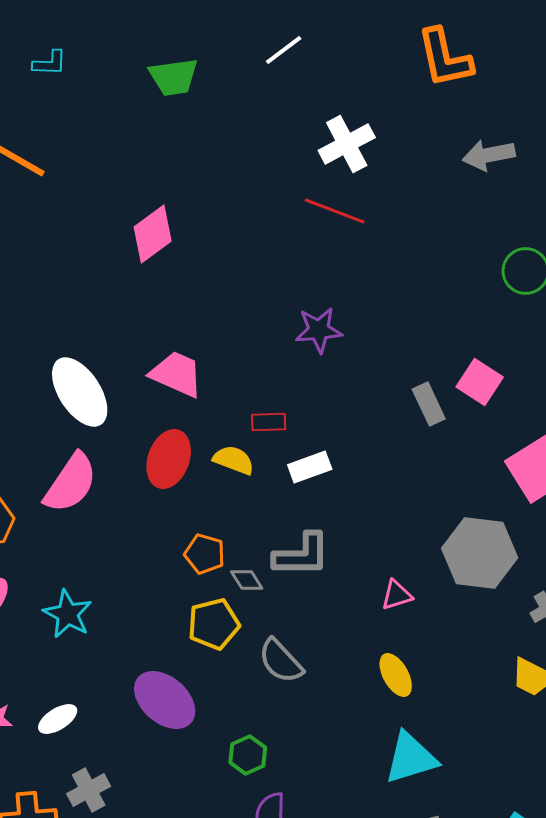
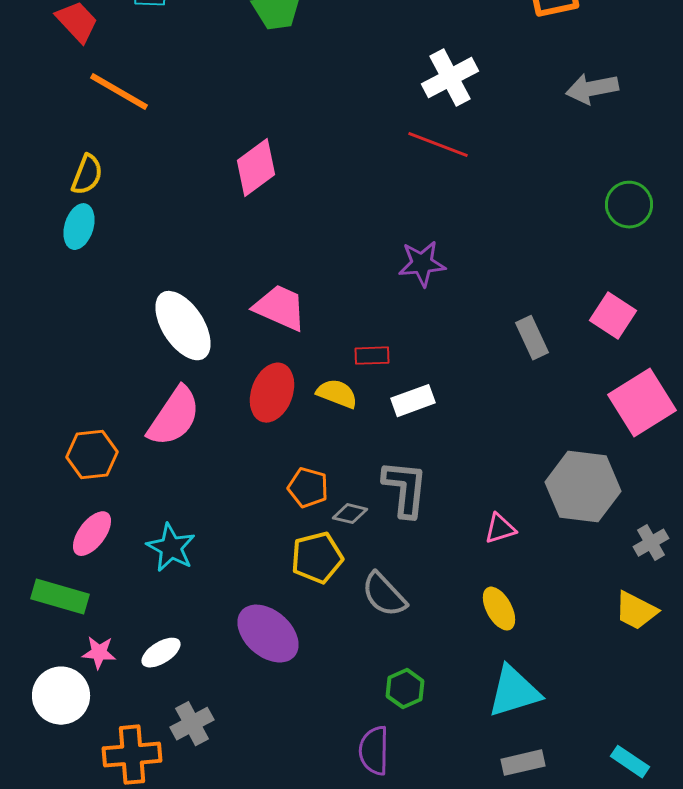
pink square: (480, 382) -> (613, 316), moved
gray L-shape: (302, 555) -> (405, 489), turned -84
gray diamond: (247, 580) -> (350, 514), turned -44
green hexagon: (248, 755) -> (405, 689), moved

